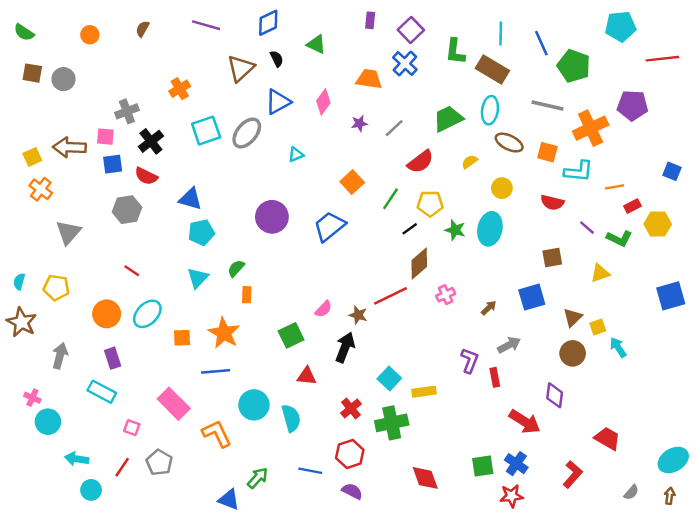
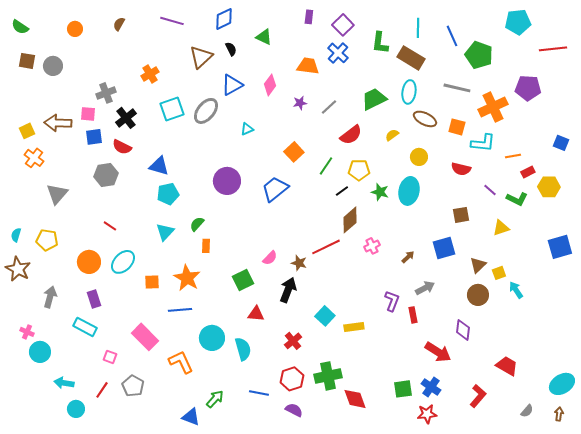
green cross: (392, 423) -> (328, 376), moved

